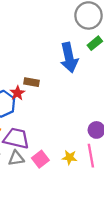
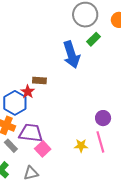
gray triangle: (16, 158) -> (31, 173), moved
pink square: (40, 159) -> (43, 149), moved

